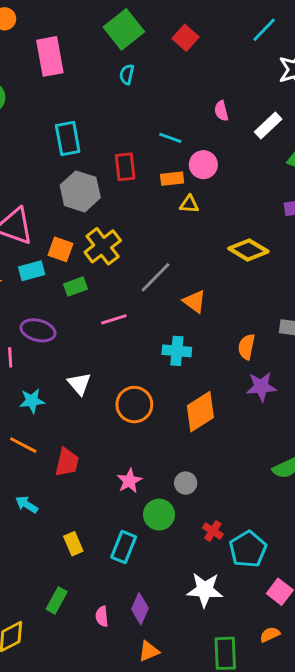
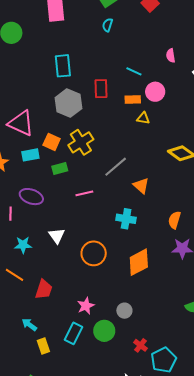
cyan arrow: (27, 505) -> (29, 325), moved
cyan rectangle: (124, 547) -> (74, 333), moved

